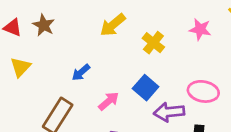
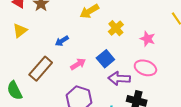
pink star: (200, 29) -> (148, 39), moved

